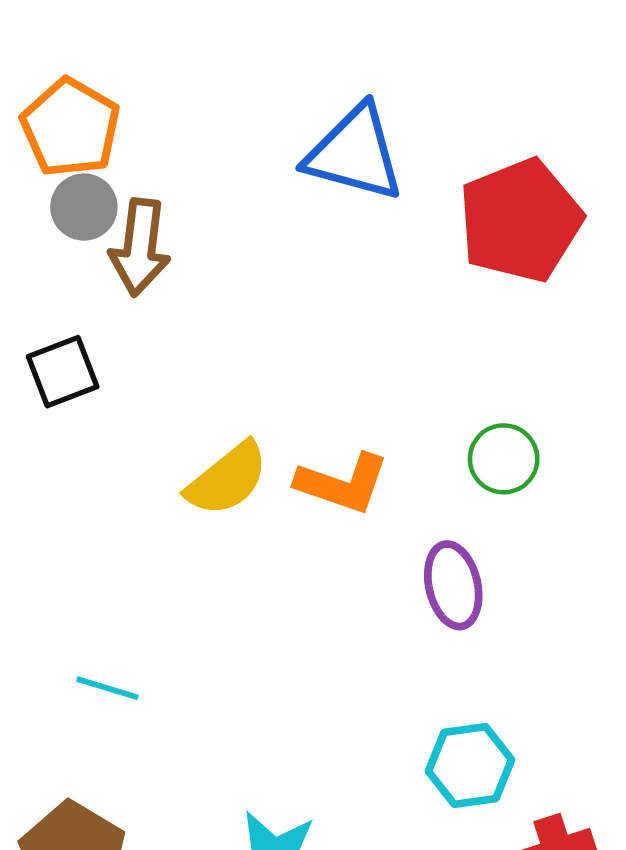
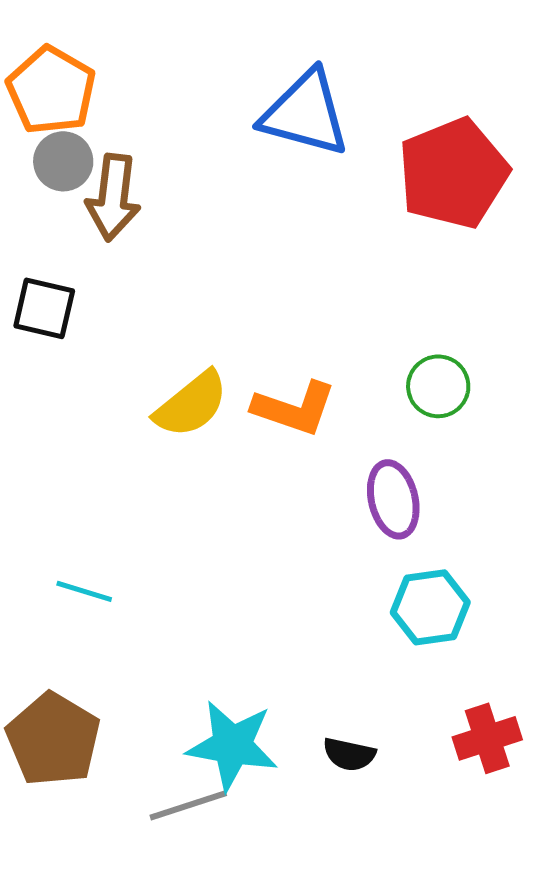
black square: (63, 372) -> (44, 308), turned 34
cyan hexagon: (470, 765) -> (430, 607), moved

